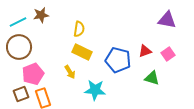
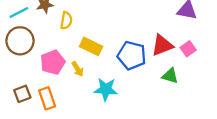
yellow semicircle: (79, 29) -> (66, 20), moved
red triangle: (145, 51) -> (162, 45), size x1.5
pink pentagon: (33, 74) -> (53, 62), moved

